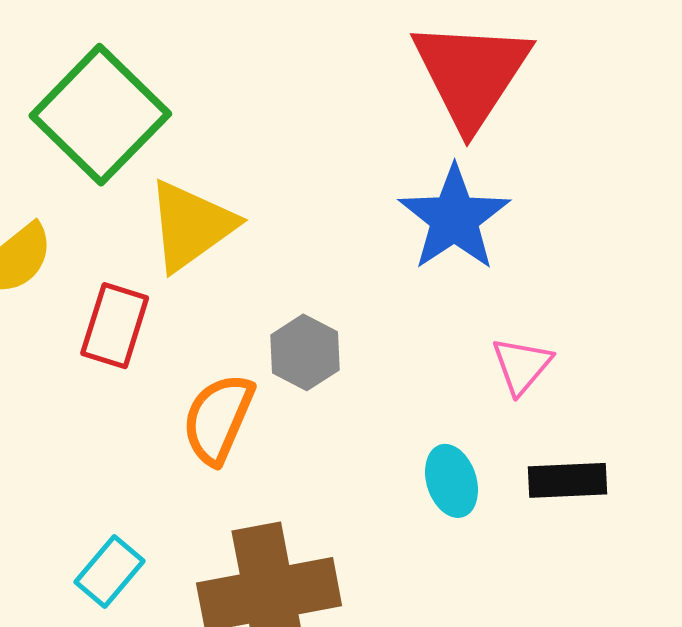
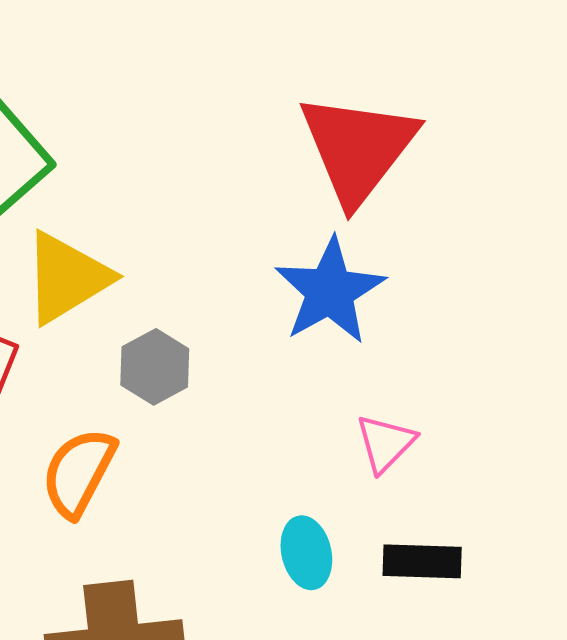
gray hexagon: (305, 352) -> (155, 367), moved

